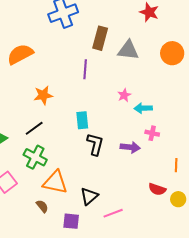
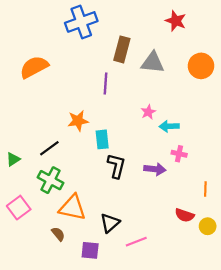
orange star: (43, 95) -> (78, 121), moved

